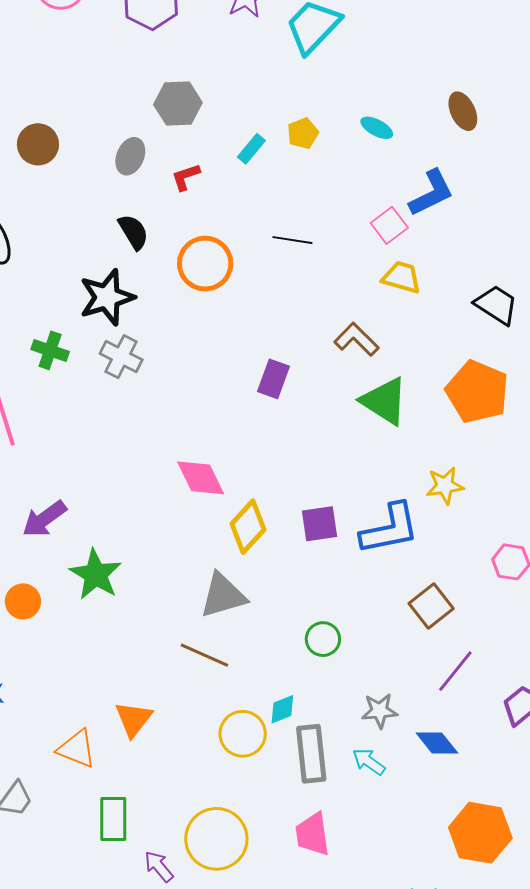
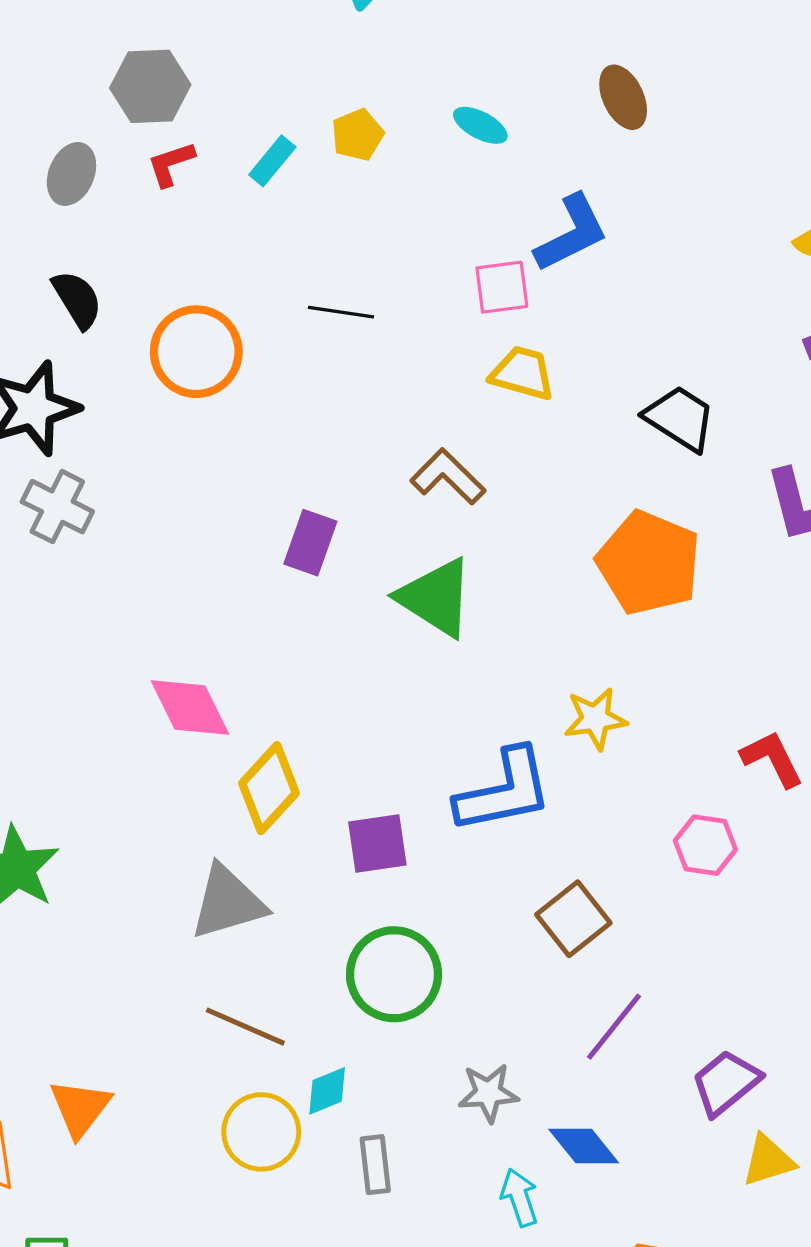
red L-shape: (186, 177) -> (171, 164), moved
pink square: (389, 225) -> (502, 287), turned 30
green triangle: (384, 401) -> (436, 598), moved
purple square: (320, 524) -> (377, 844), moved
green circle: (323, 639) -> (394, 974), size x1.6
brown line: (204, 655) -> (245, 1027), moved
gray rectangle: (311, 754) -> (375, 1165), size x0.6
cyan arrow: (369, 762) -> (520, 1197), moved, turned 36

